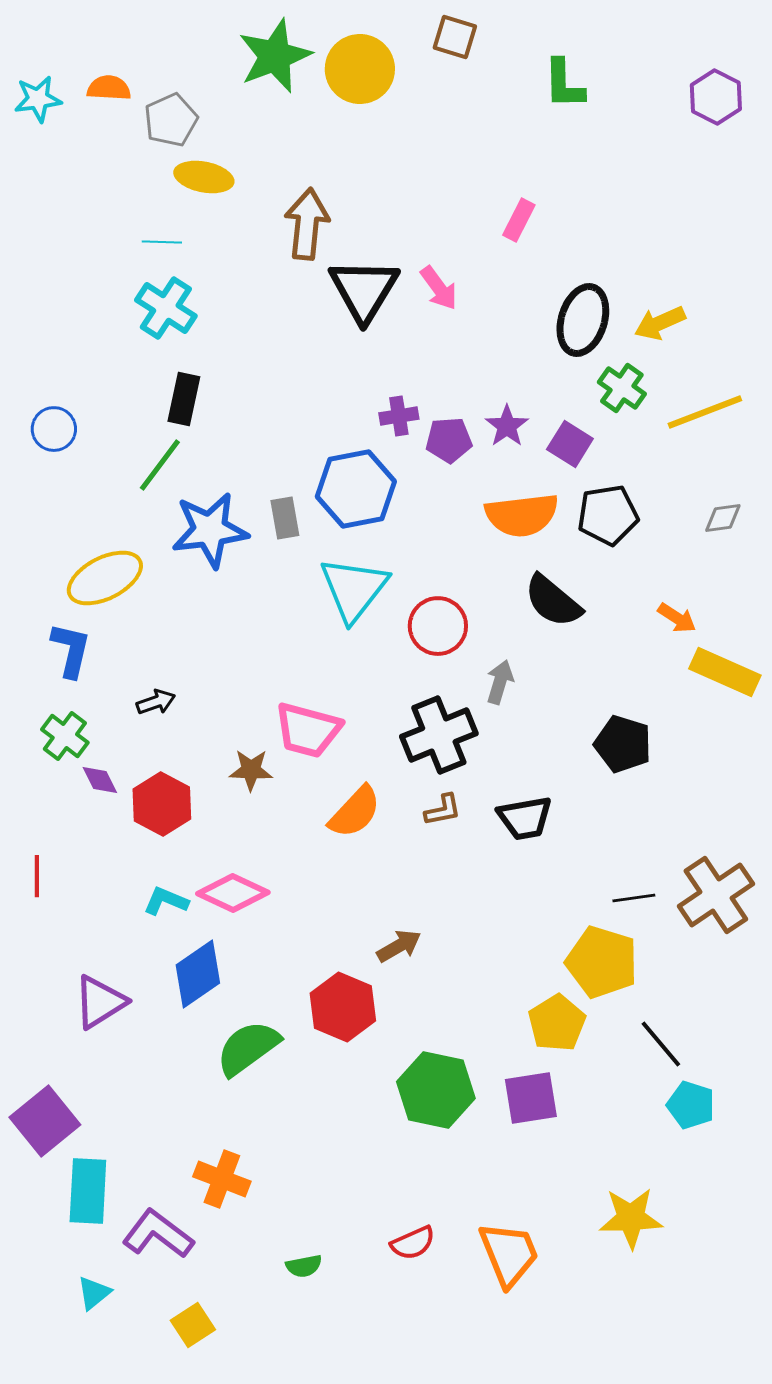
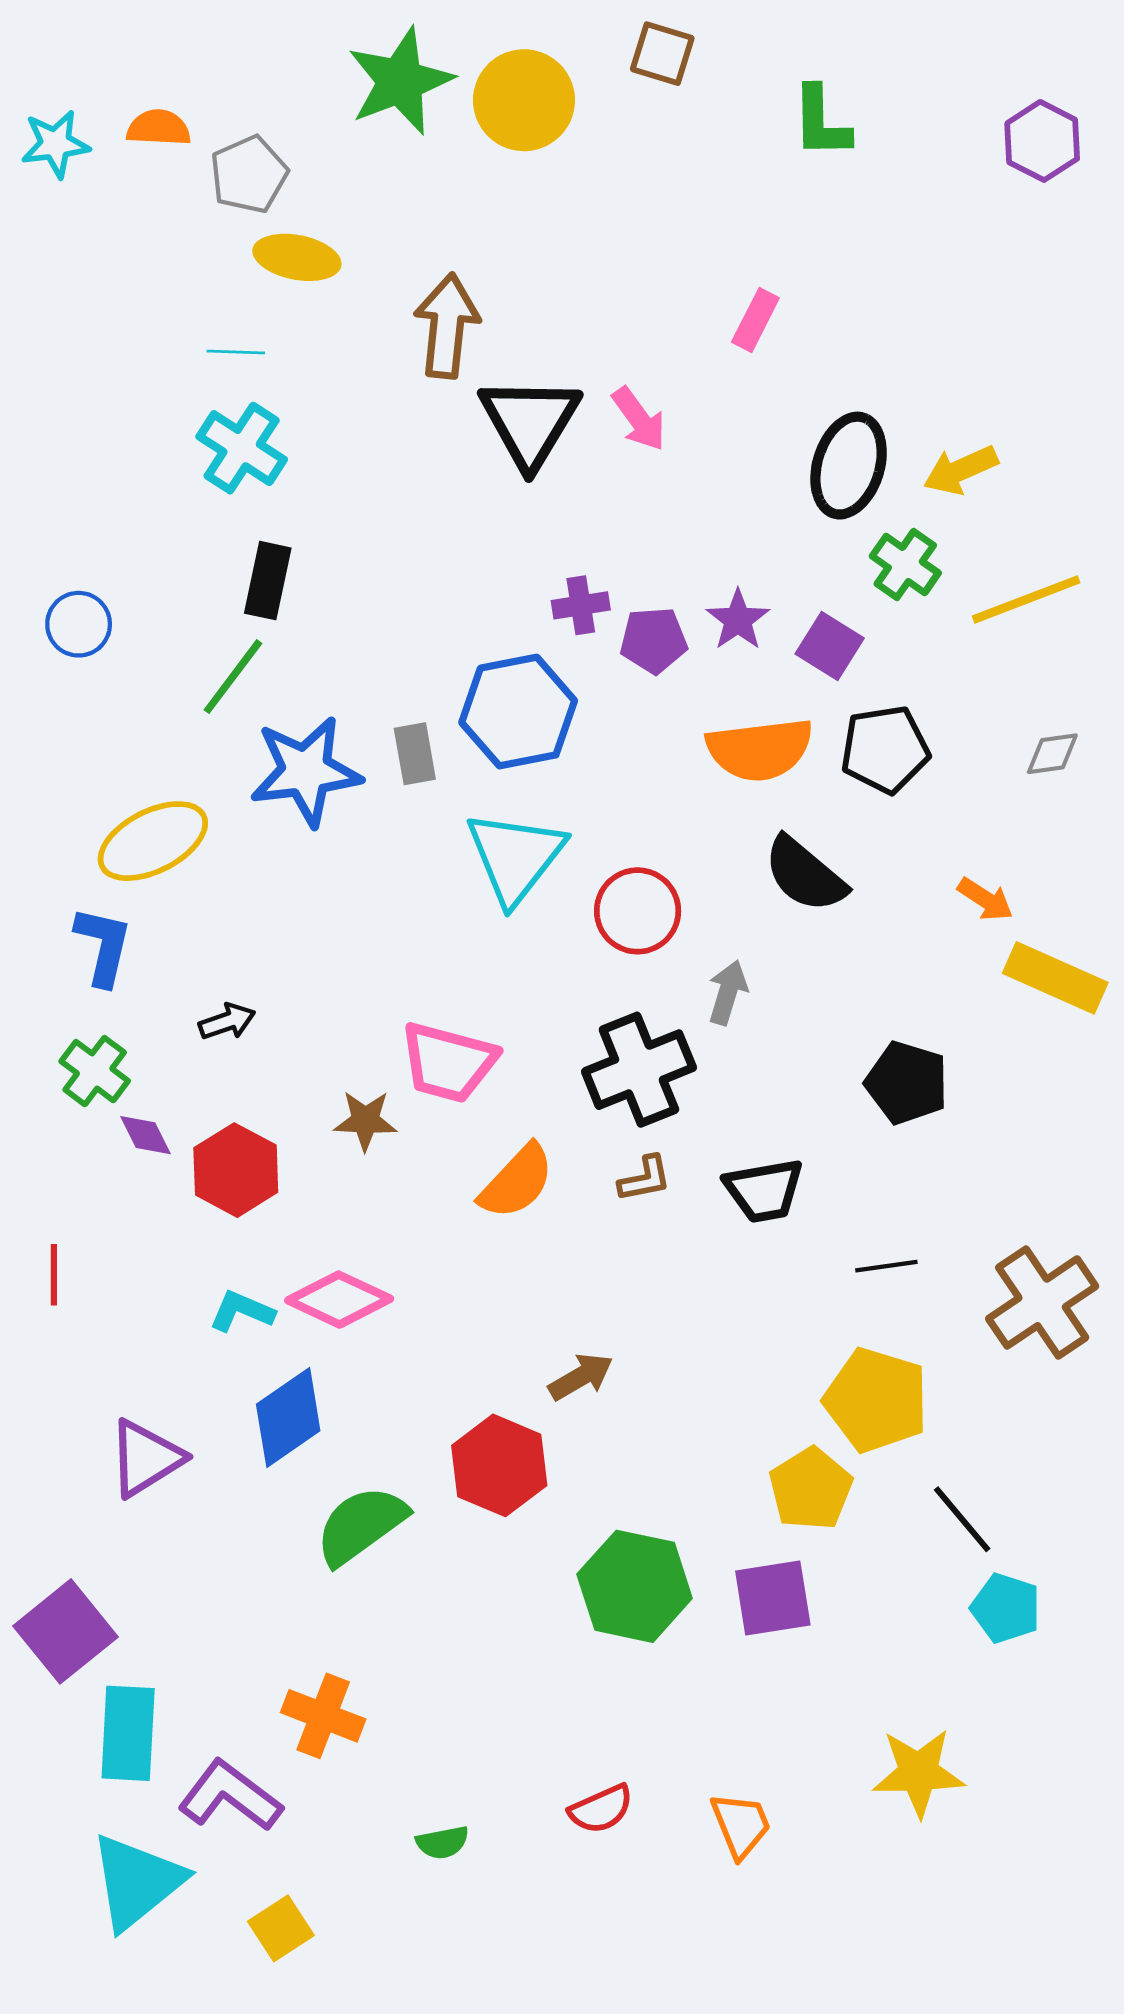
black line: (634, 898) -> (886, 1266), moved
orange trapezoid: (509, 1254) -> (741, 1825), size x0.7
cyan triangle: (94, 1293) -> (137, 1882), size x2.0

